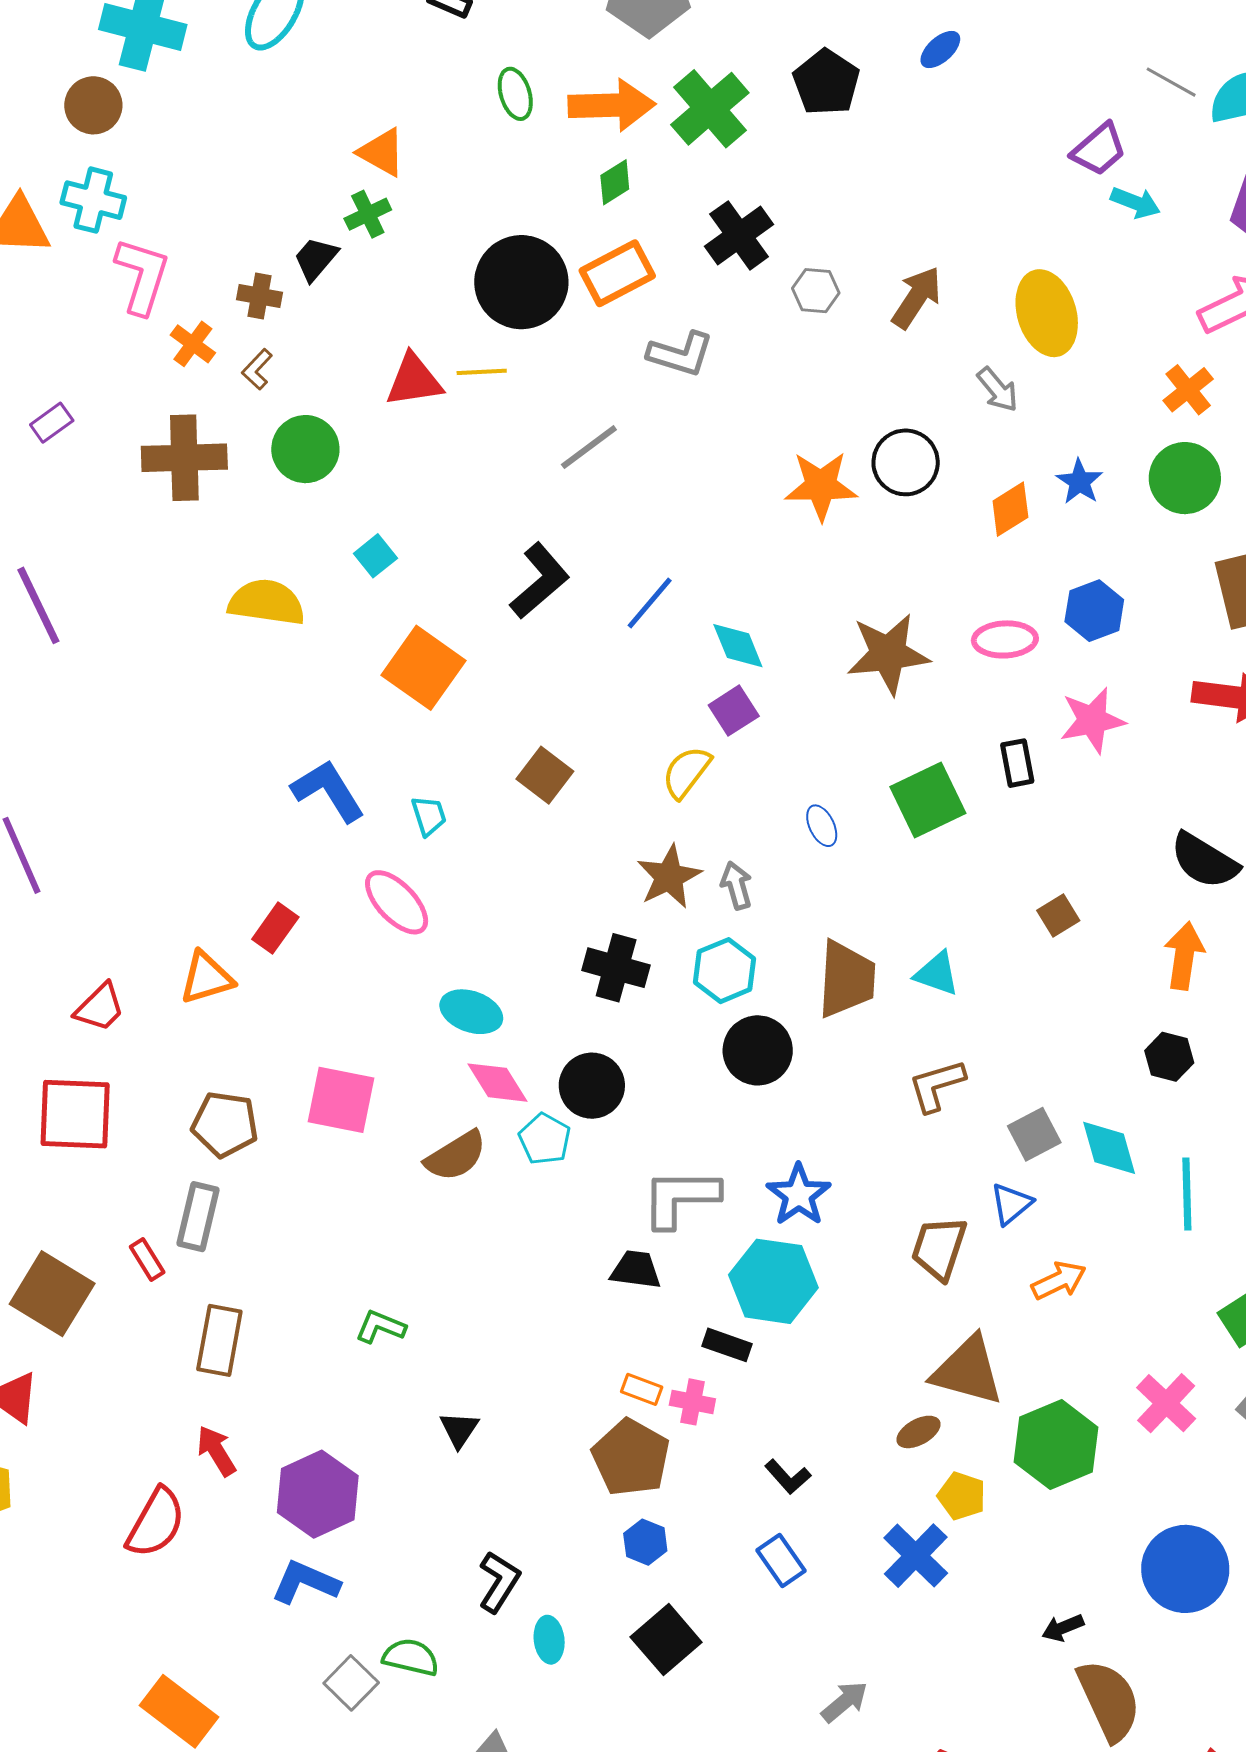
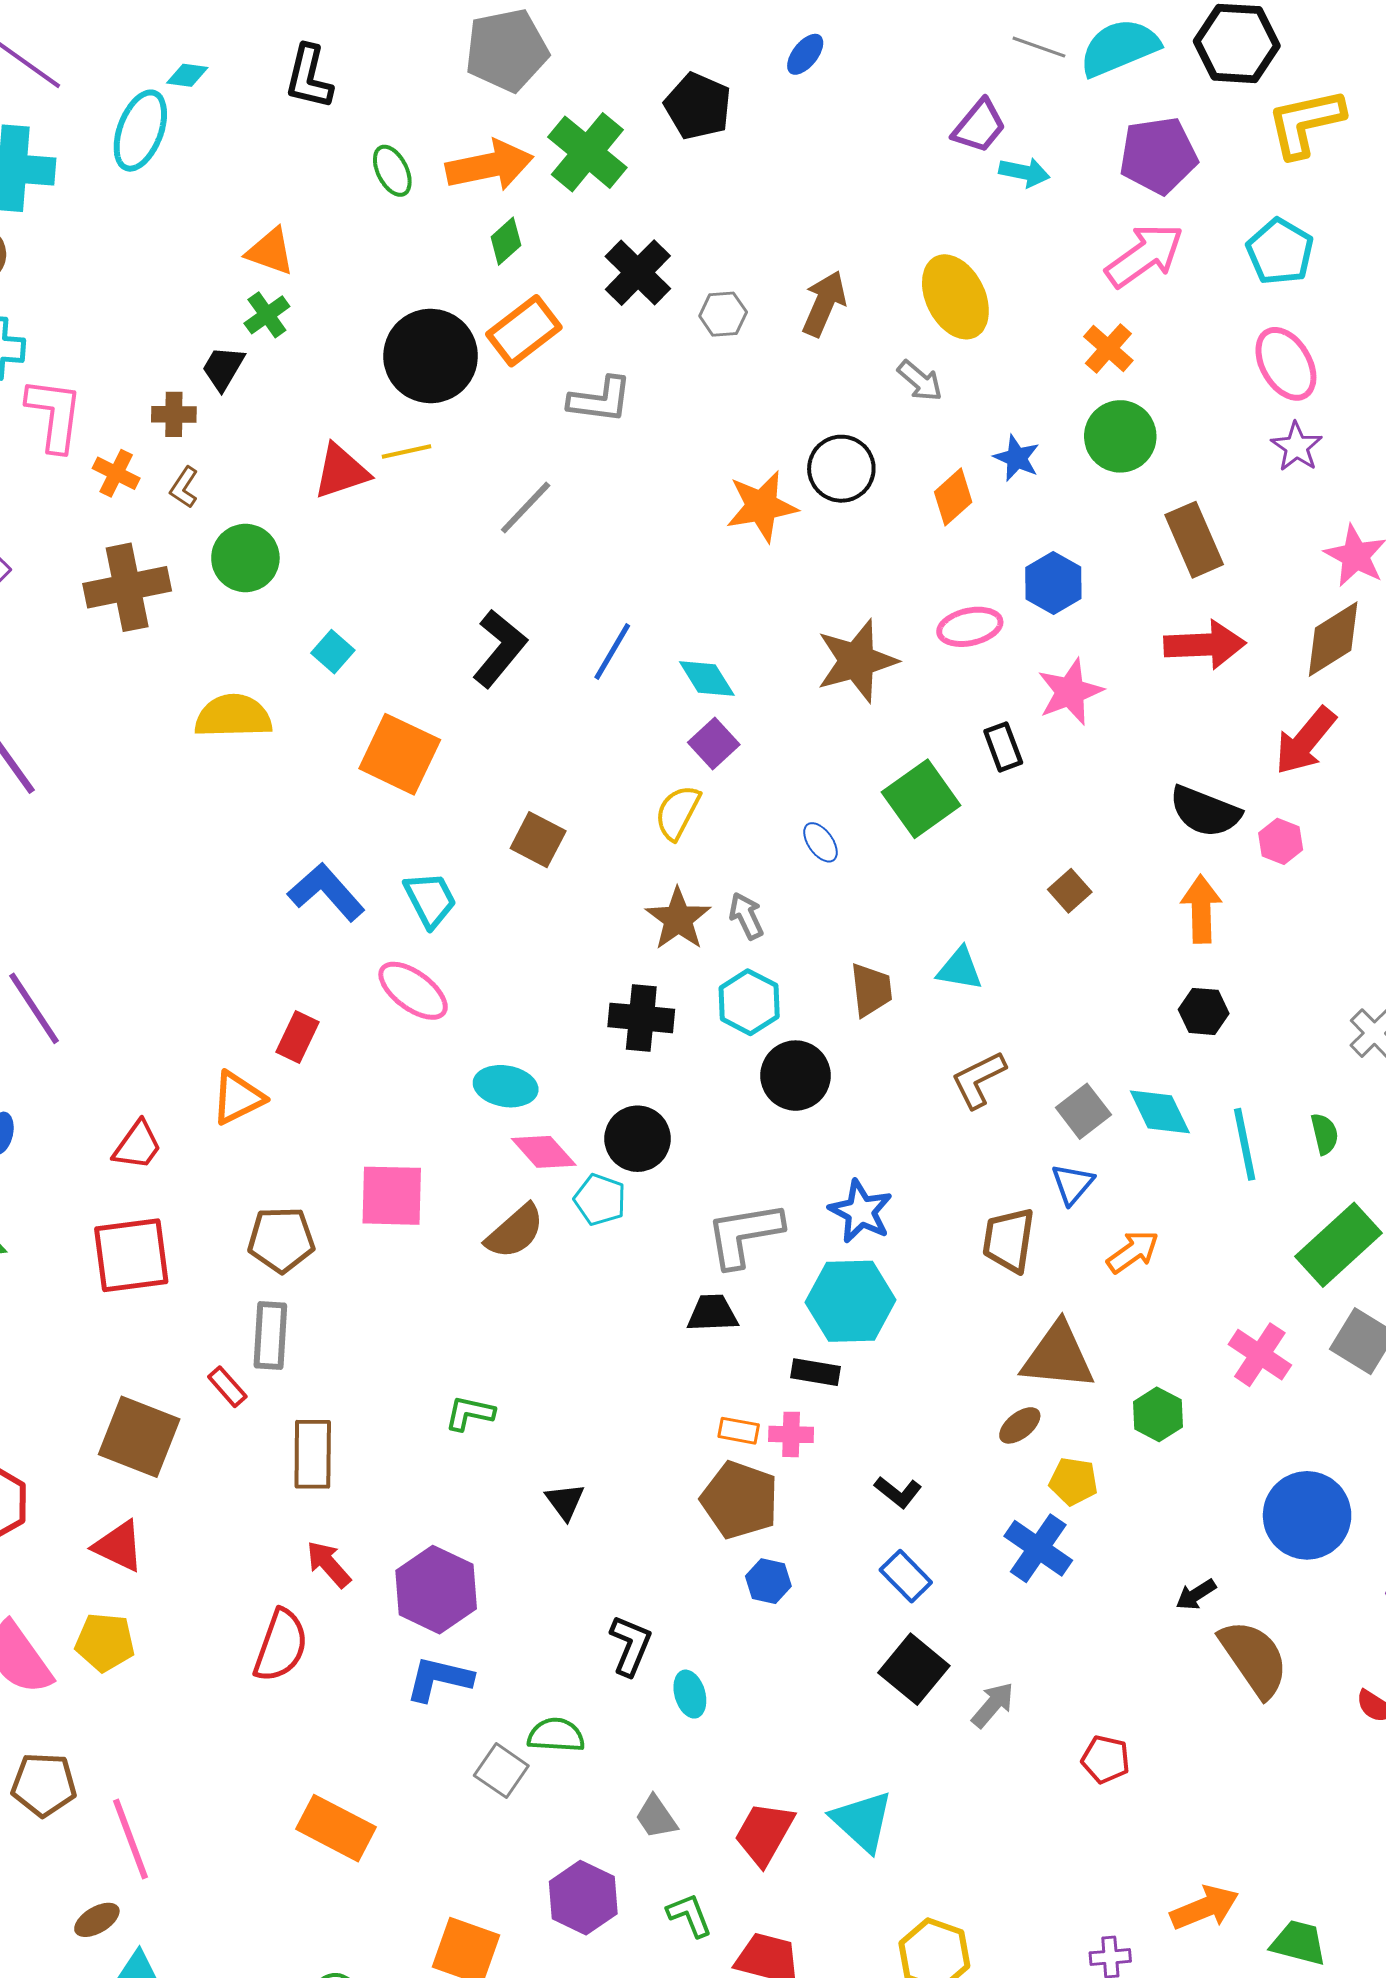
cyan trapezoid: (429, 816) -> (430, 900), size x1.4
brown trapezoid: (846, 979) -> (871, 990), size x0.7
green hexagon: (1056, 1445) -> (1158, 1414), size x0.6
black square: (666, 1640) -> (914, 1669), moved

